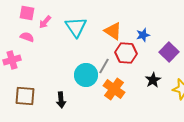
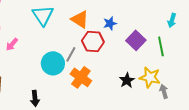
pink arrow: (45, 22) -> (12, 44), moved
black star: (153, 80) -> (127, 80), moved
black arrow: (61, 100) -> (35, 98), moved

